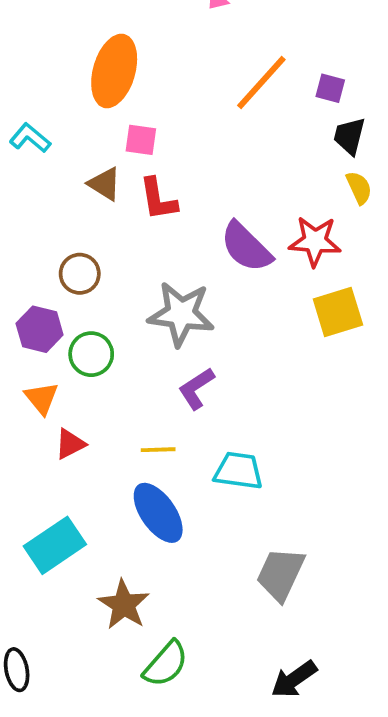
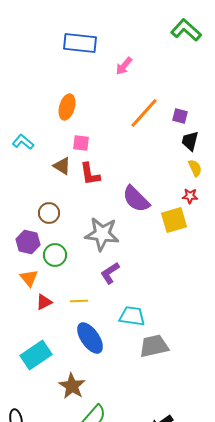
orange ellipse: (114, 71) -> (67, 107), size x0.7
red star: (315, 241) -> (190, 196), moved, size x0.6
yellow square: (338, 312) -> (174, 220), moved
yellow line: (158, 450) -> (79, 301), moved
gray trapezoid: (281, 574) -> (154, 346), moved, turned 52

